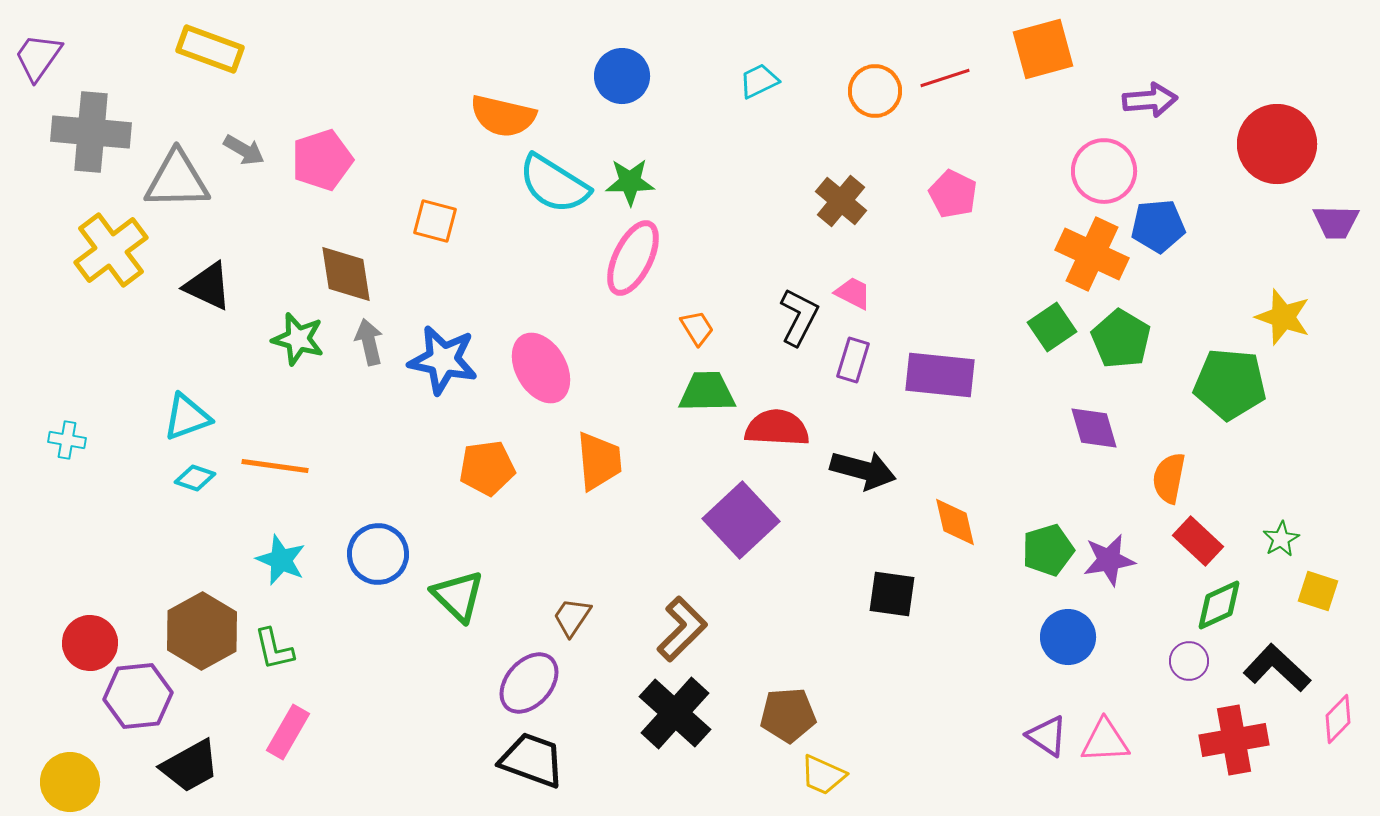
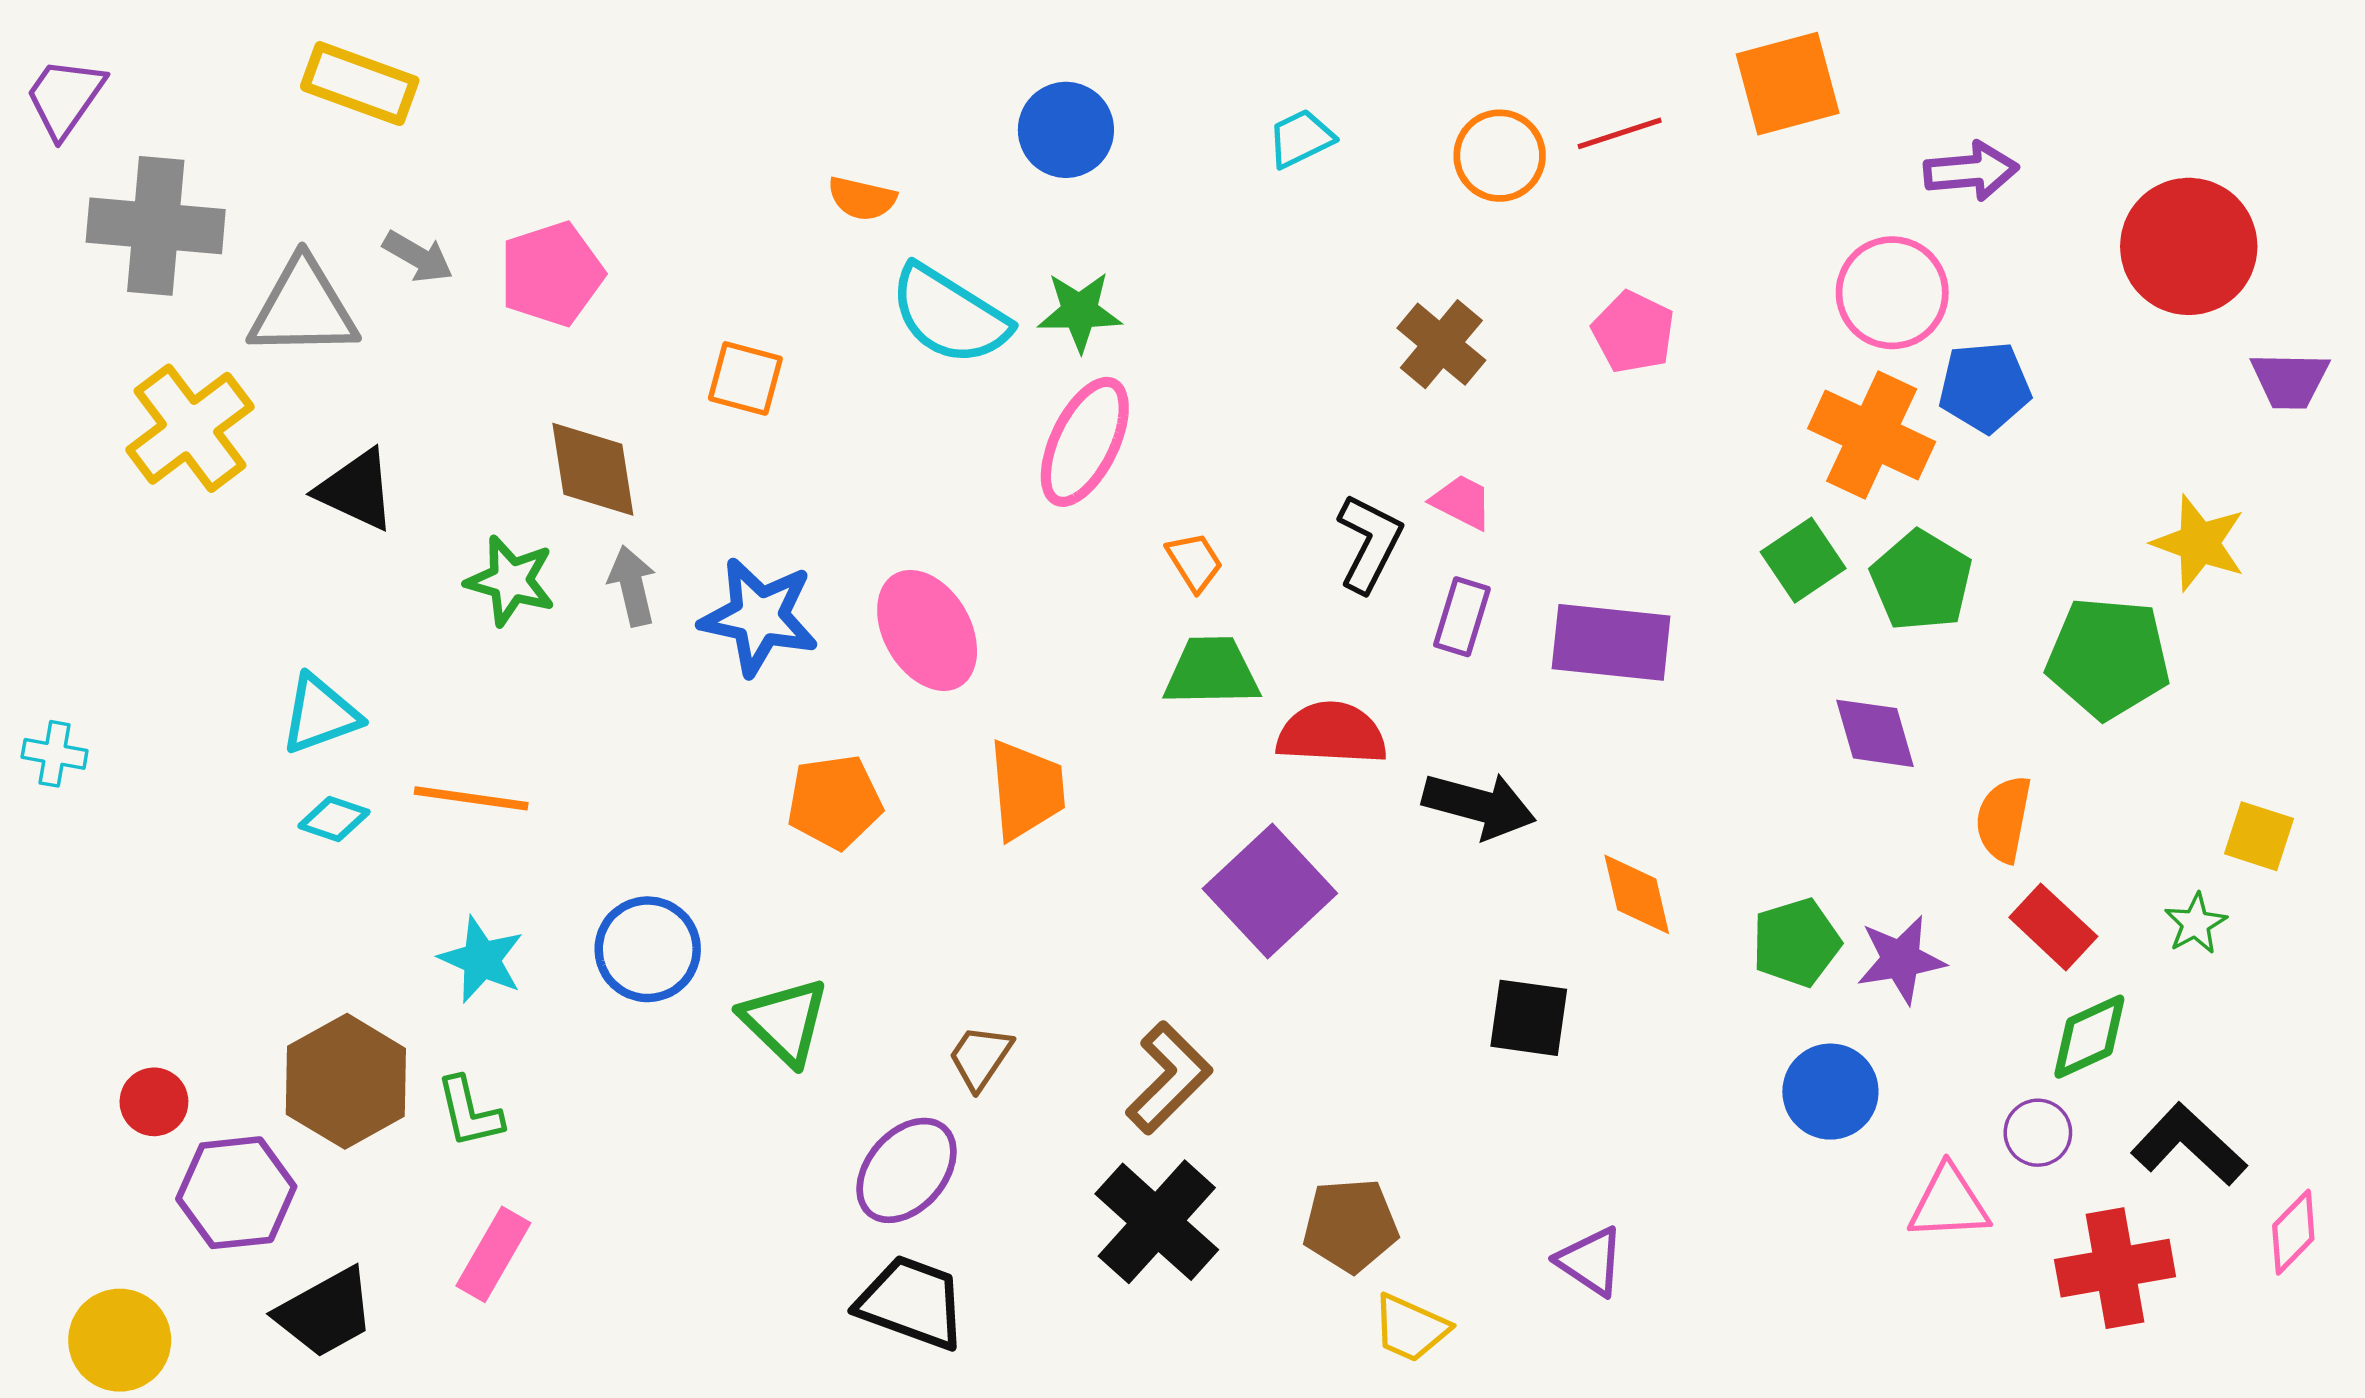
orange semicircle: (503, 116) -> (862, 198), size x0.6
cyan cross: (67, 440) -> (55, 754), moved
yellow square: (1318, 591) -> (2259, 836), moved
red circle: (90, 643) -> (154, 1102), size x0.7
purple triangle: (1047, 736) -> (1590, 1261), moved
pink triangle: (1105, 741) -> (1949, 1203), moved

